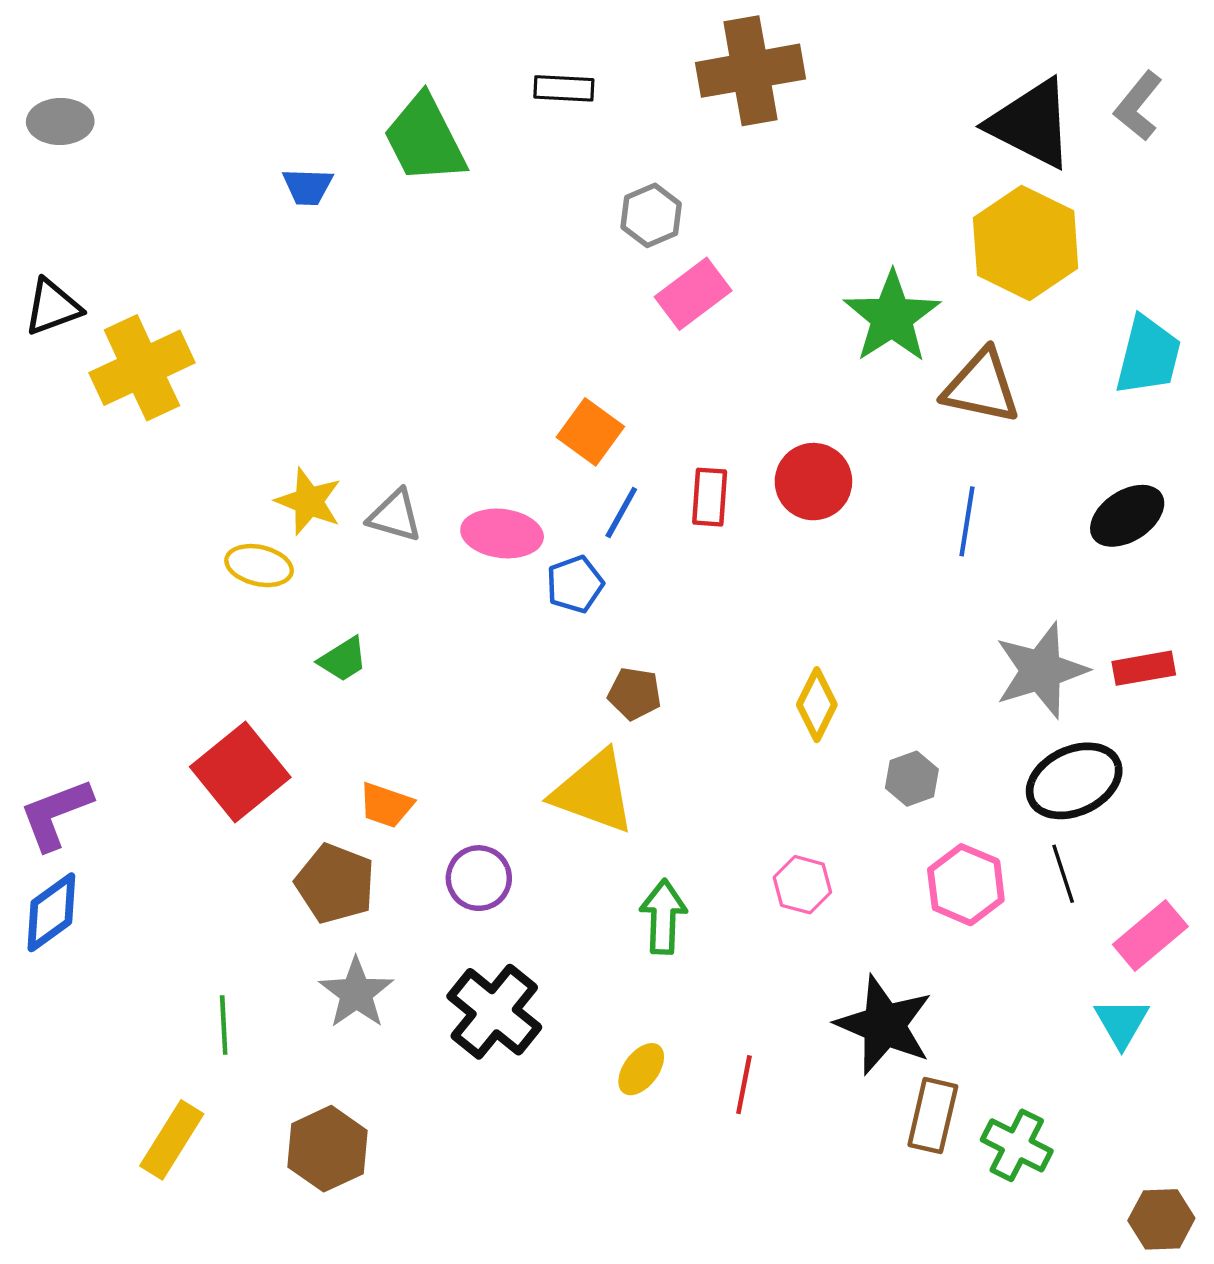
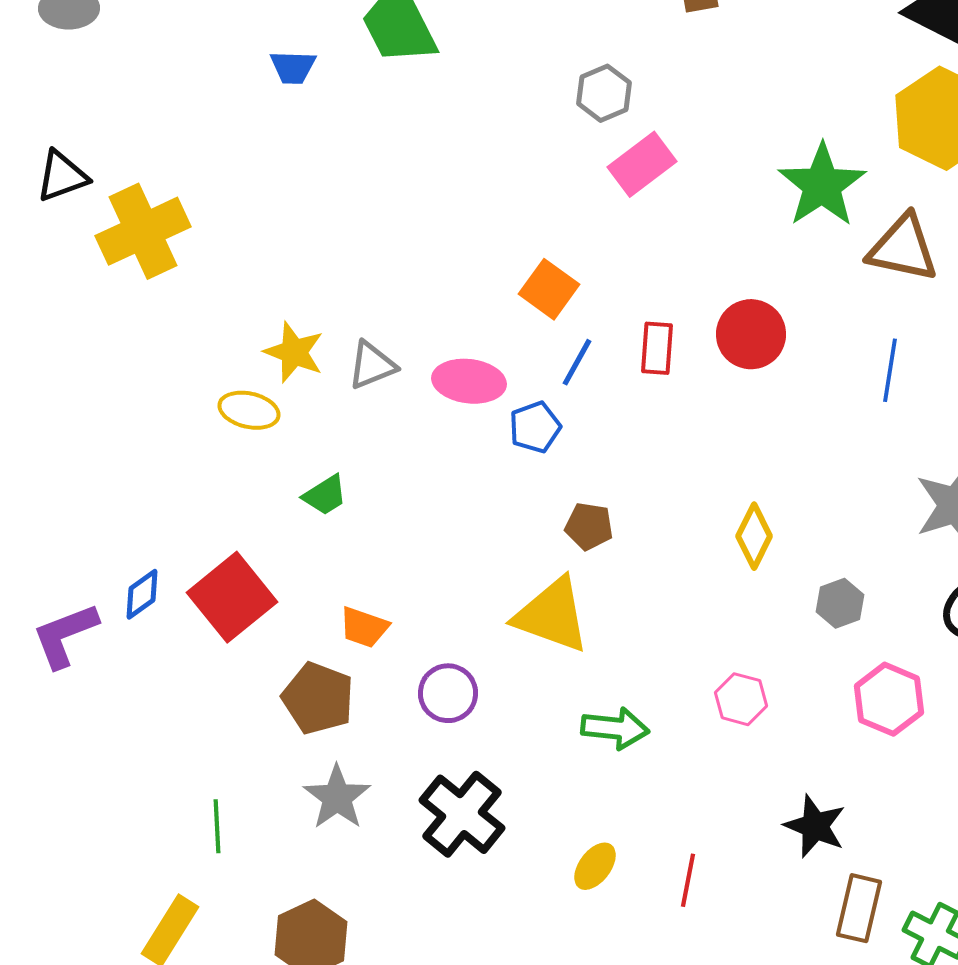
gray triangle: (395, 516) -> (372, 365), turned -38
blue diamond: (51, 912) -> (142, 594), moved, size x0.7
green arrow: (663, 917) -> (615, 728), turned 94
black star: (884, 1025) -> (815, 826), size x0.7

